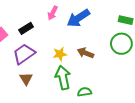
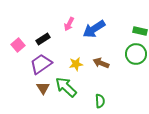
green arrow: (63, 78) -> (66, 87), moved, turned -35
green semicircle: (84, 92) -> (100, 101), turned 96

